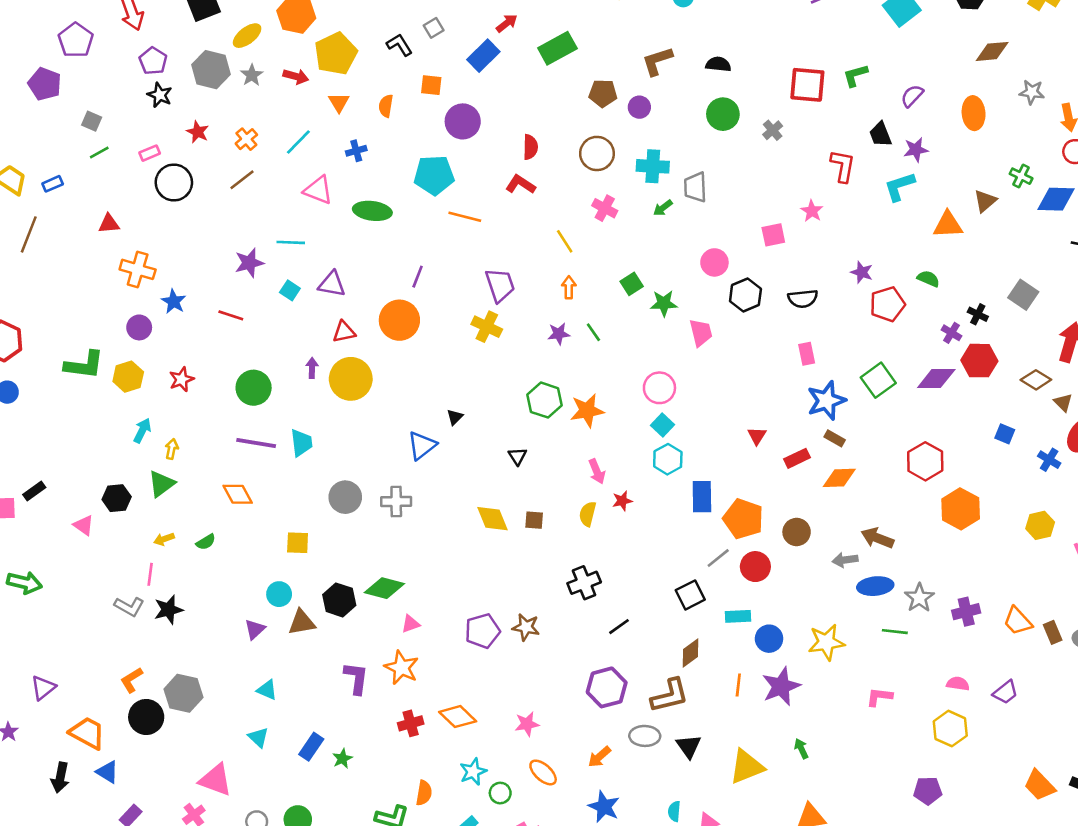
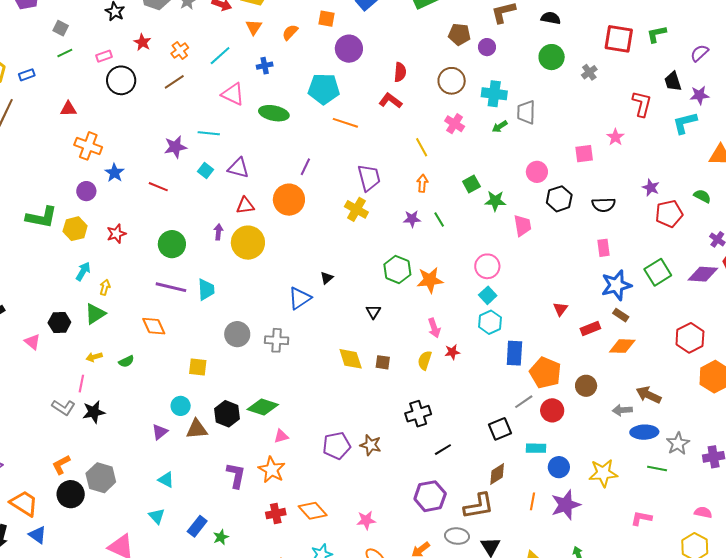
orange semicircle: (386, 106) -> (290, 32), turned 30

